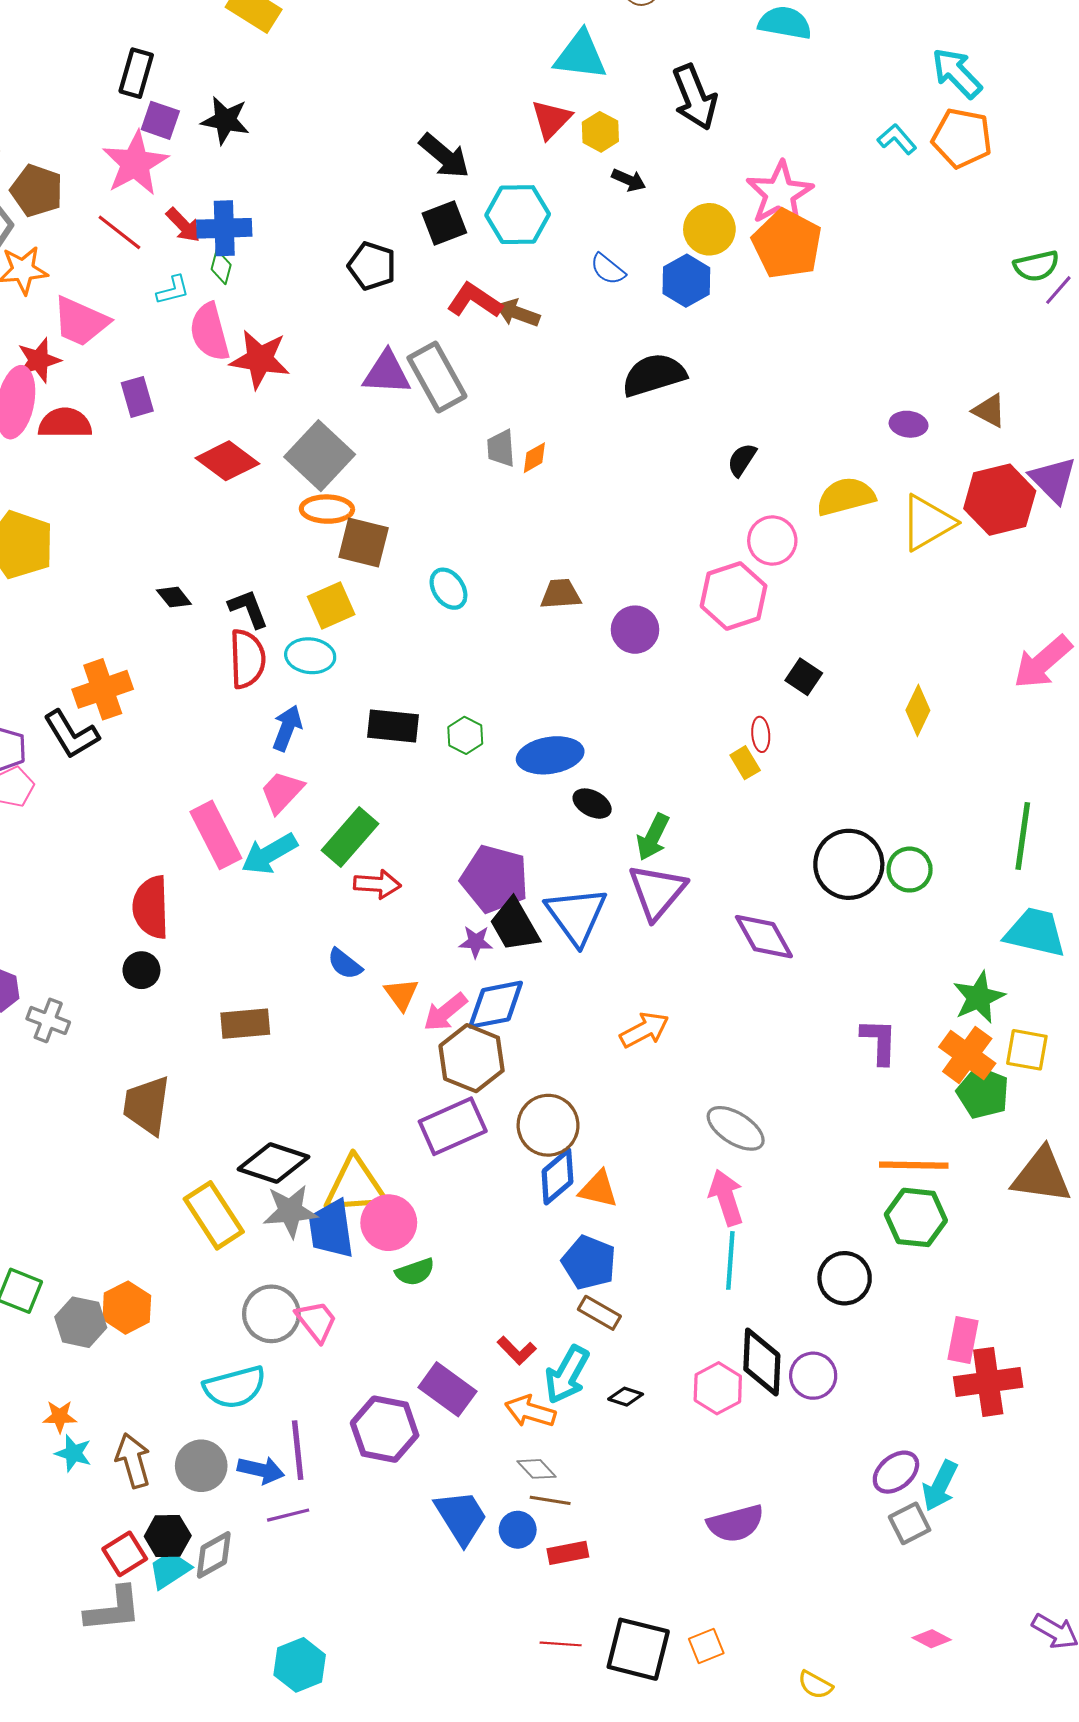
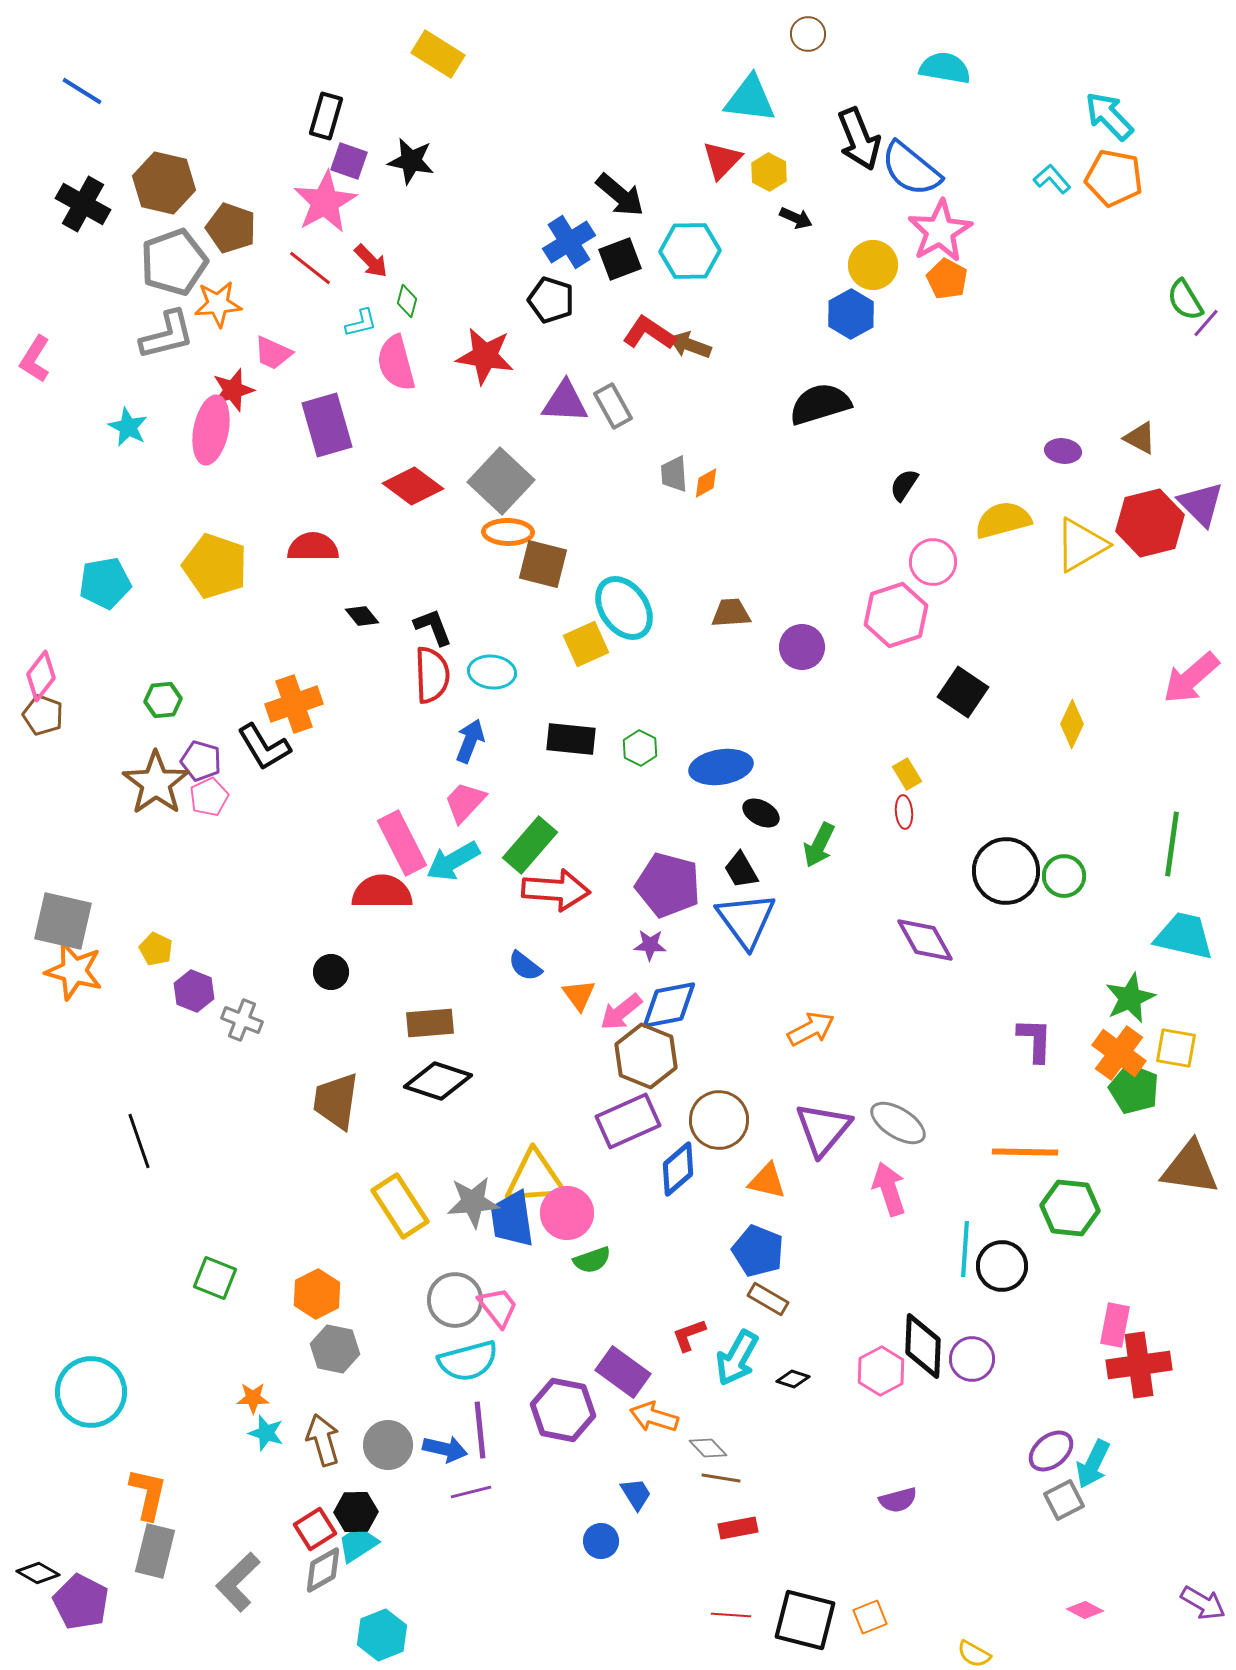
blue cross: (224, 228) -> (569, 242), moved, turned -30
orange pentagon: (787, 244) -> (947, 279), size x0.6
green semicircle: (1036, 266) -> (1185, 300), turned 72
blue semicircle: (608, 269) -> (911, 169), moved, size x1.8
pink trapezoid: (81, 321) -> (273, 353), size x0.7
red star: (260, 359) -> (485, 356), moved
gray rectangle: (437, 377) -> (613, 406), size x0.7
purple rectangle: (137, 397) -> (327, 425), size x1.6
red semicircle: (65, 423) -> (313, 547), moved
cyan ellipse: (448, 589) -> (624, 608), size x1.6
yellow square: (331, 605) -> (586, 644), moved
black square: (804, 677) -> (963, 692), size x1.4
red ellipse: (761, 734) -> (904, 812), moved
red arrow: (377, 884) -> (556, 890), size x1.5
purple triangle: (657, 892) -> (823, 1129), moved
red semicircle: (151, 907) -> (382, 892), moved, turned 92
black trapezoid: (515, 925) -> (741, 870), moved, size x0.7
black diamond: (273, 1163) -> (438, 1081), moved
orange line: (914, 1165) -> (1025, 1152), moved
blue diamond: (557, 1177) -> (678, 1169), moved
cyan line: (730, 1260) -> (965, 1249), moved
gray hexagon: (81, 1322) -> (335, 1349), moved
red L-shape: (517, 1351) -> (689, 1335), turned 114
cyan semicircle: (235, 1387) -> (468, 1361), moved
orange arrow: (530, 1411) -> (654, 1417), moved
blue trapezoid: (461, 1517) -> (636, 1494), size x0.6
purple semicircle: (736, 1523) -> (898, 1500), size x0.7
blue circle: (518, 1530) -> (601, 1541), moved
gray diamond: (214, 1555) -> (323, 1570), moved
gray L-shape: (113, 1609) -> (238, 1582), moved, turned 142
cyan hexagon: (300, 1665) -> (382, 1635), moved

